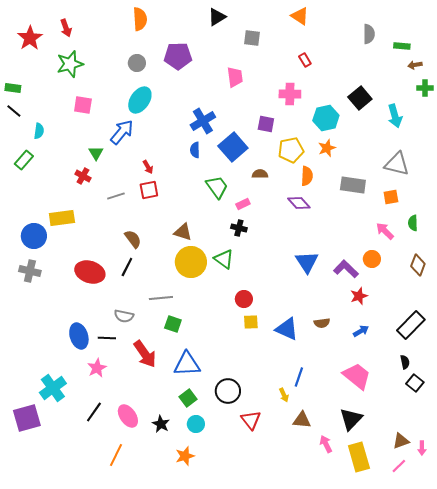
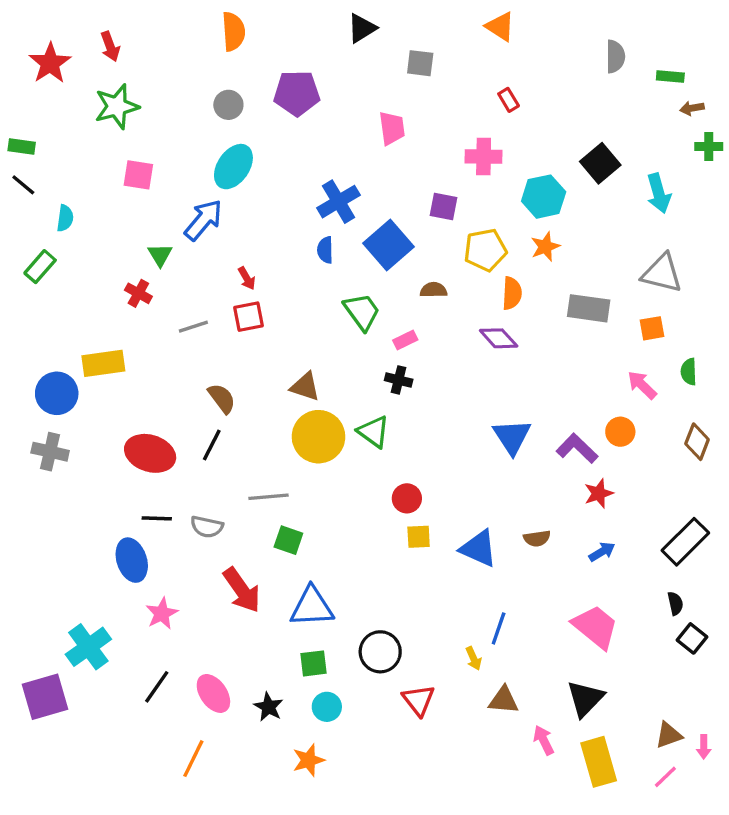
black line: (107, 338) -> (157, 518), moved
green square: (188, 398) -> (313, 663), turned 30

